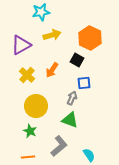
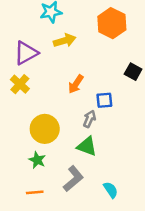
orange hexagon: (90, 38) -> (112, 23), moved
black square: (77, 60) -> (133, 72), moved
orange arrow: (52, 70) -> (76, 84), moved
yellow cross: (27, 75) -> (20, 84), moved

